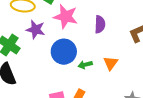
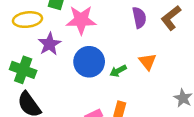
purple semicircle: (100, 24) -> (139, 18), moved
purple star: (36, 30) -> (50, 44), turned -30

